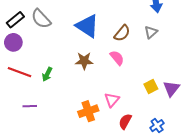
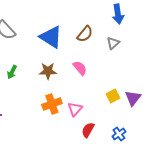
brown semicircle: (122, 33) -> (85, 34), moved
green arrow: (47, 74) -> (12, 72), moved
orange cross: (88, 111) -> (52, 104), moved

